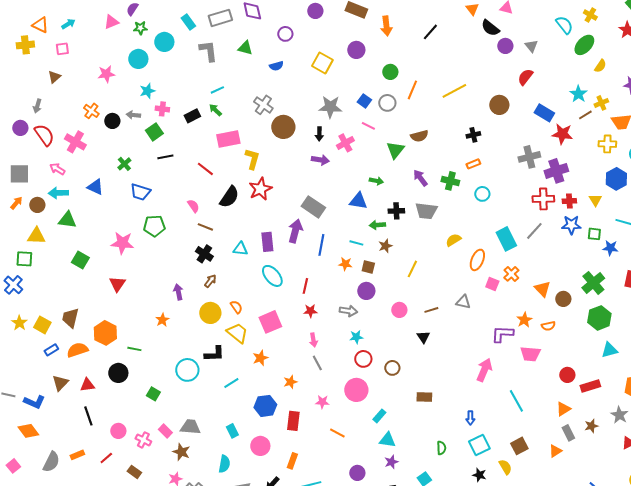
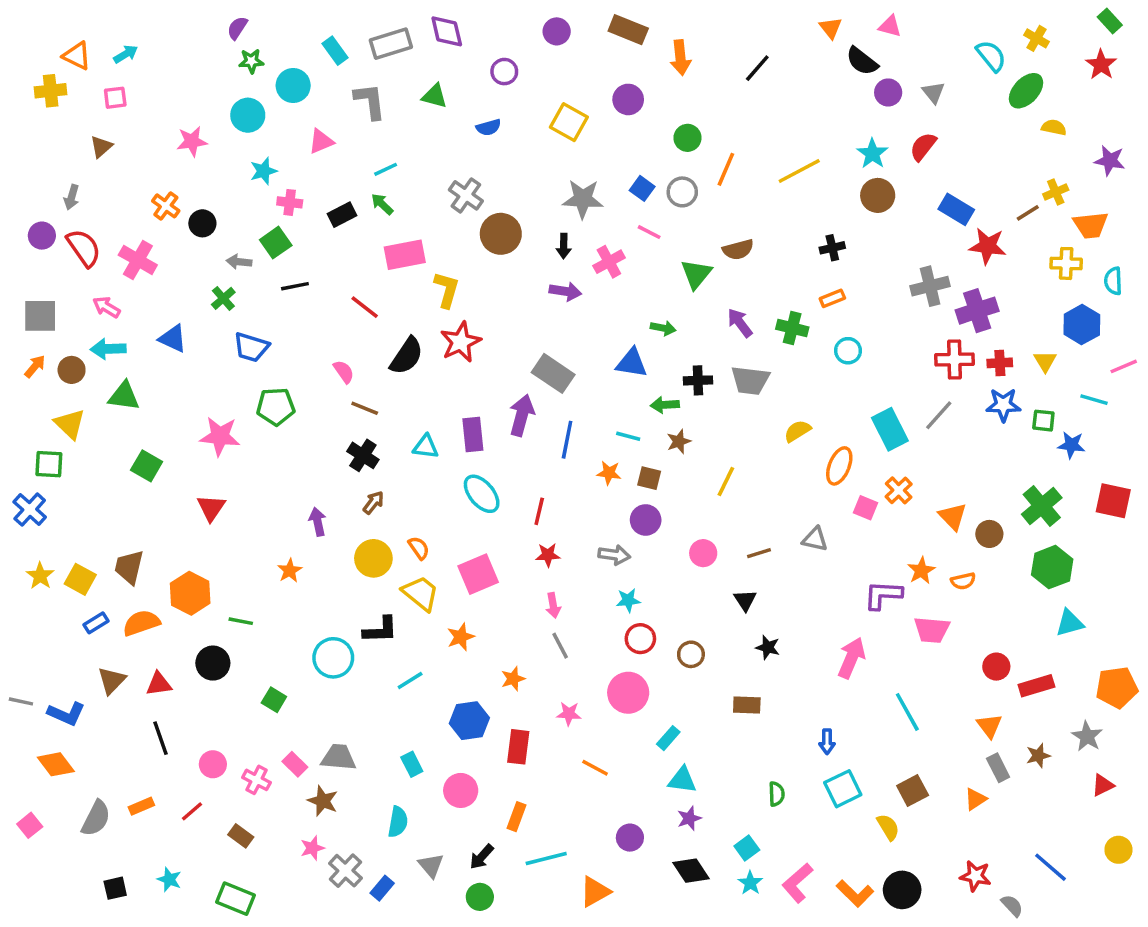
pink triangle: (111, 22) -> (321, 141), moved
yellow semicircle: (600, 66) -> (1054, 127), turned -112
cyan star: (578, 94) -> (872, 154), moved
gray arrow: (133, 115) -> (239, 262), moved
yellow triangle: (36, 236) -> (70, 424), turned 42
orange triangle: (563, 409) -> (989, 726), turned -35
black star: (479, 475) -> (768, 647), moved

